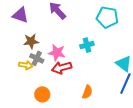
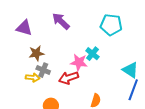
cyan cross: (87, 45) -> (92, 54), turned -32
pink star: (57, 53) -> (79, 62), moved

